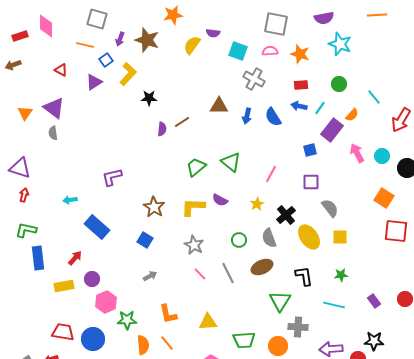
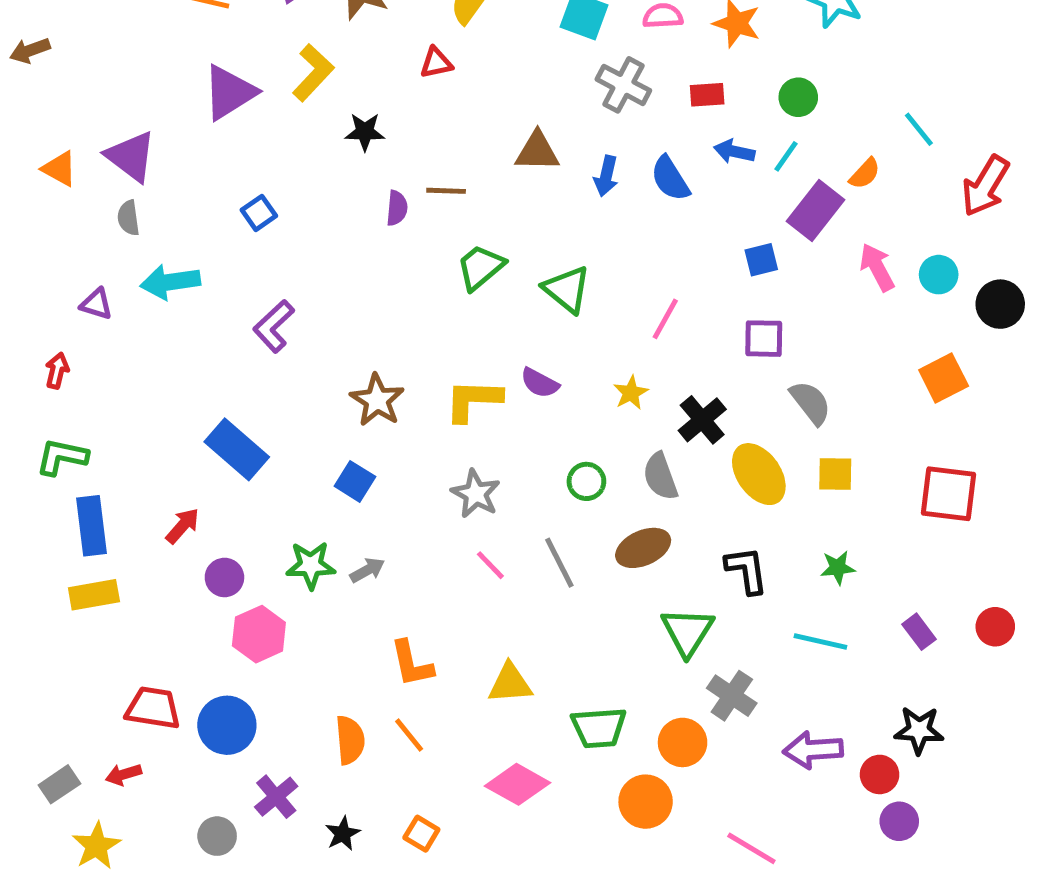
blue square: (106, 60) -> (259, 213), moved
red triangle: (61, 70) -> (436, 63), moved, turned -40
purple triangle: (94, 82) -> (229, 92), size x1.4
green circle: (339, 84) -> (798, 97), moved
red rectangle: (301, 85) -> (707, 95), moved
orange triangle: (25, 113) -> (59, 169), turned -35
brown line: (182, 122) -> (446, 191), turned 35
green trapezoid: (196, 167) -> (481, 267), moved
purple triangle: (20, 168) -> (96, 304), moved, size x0.6
purple L-shape: (112, 177) -> (274, 326), turned -30
orange square: (384, 198) -> (944, 378), turned 30
cyan arrow: (70, 200) -> (170, 282), moved, size x1.6
red square: (396, 231) -> (948, 494), moved
yellow rectangle: (64, 286) -> (94, 595), moved
green star: (127, 320) -> (311, 565), moved
gray cross: (298, 327) -> (732, 696), turned 30

